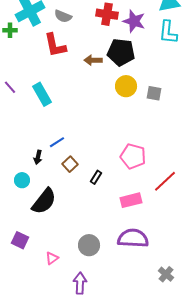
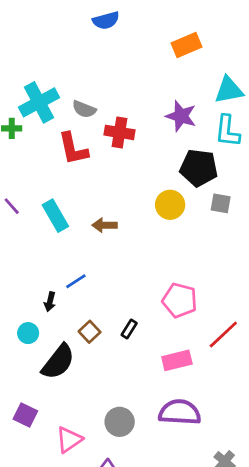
red cross: (107, 14) -> (120, 132), moved
black pentagon: (121, 52) -> (199, 168), moved
brown arrow: (93, 60) -> (105, 225), moved
gray square: (154, 93) -> (221, 203), moved
brown square: (70, 164) -> (90, 332), moved
pink triangle: (52, 258) -> (69, 440), size x1.5

